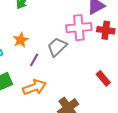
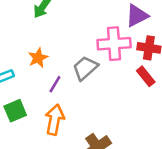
red rectangle: (103, 78) -> (146, 76), moved
orange arrow: (34, 87) -> (55, 120), turned -60

